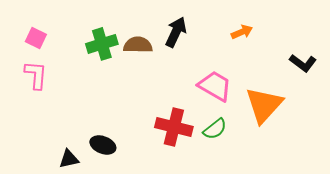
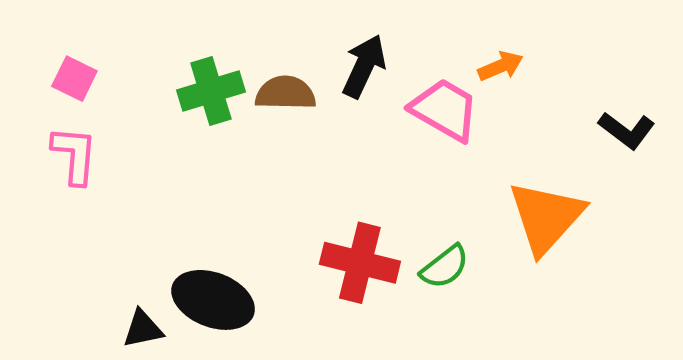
pink trapezoid: (215, 86) -> (445, 110), moved
black ellipse: (103, 145) -> (213, 300), size x1.5

